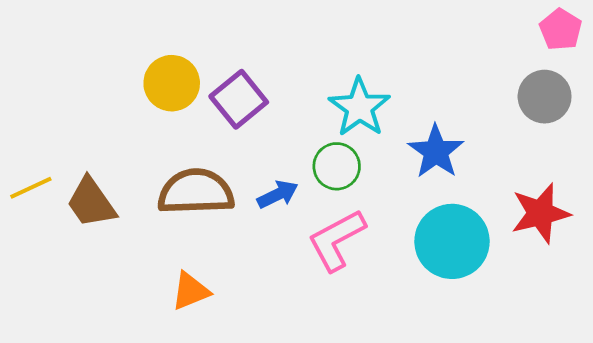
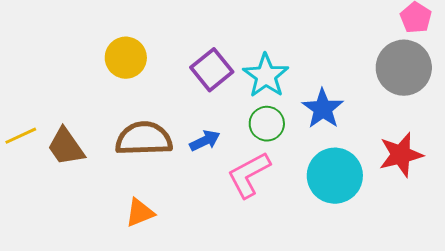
gray circle: (545, 97) -> (404, 68), size x1.4
purple square: (239, 99) -> (212, 70), moved
green circle: (337, 166) -> (267, 124), moved

